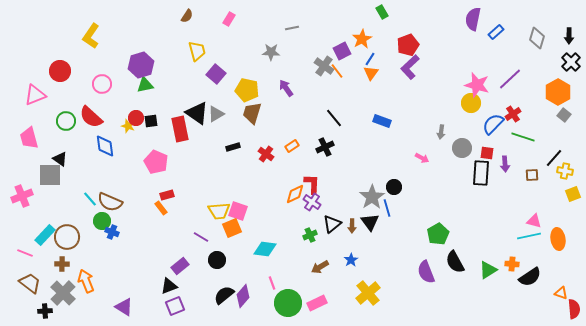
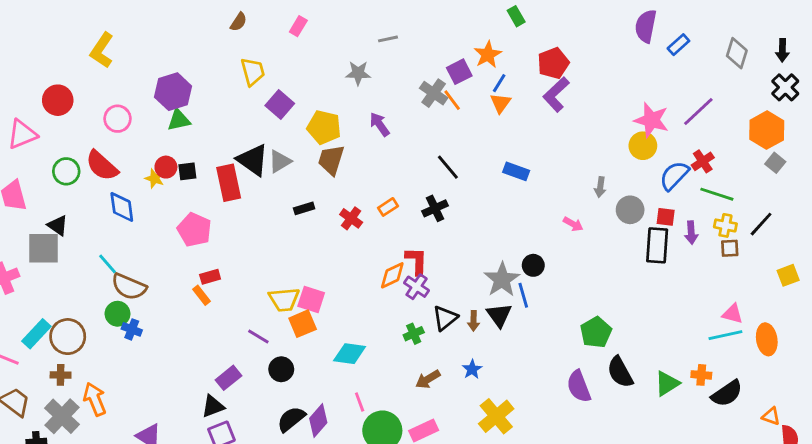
yellow cross: (565, 171) -> (725, 225), moved
cyan line: (90, 199) -> (108, 264), moved

